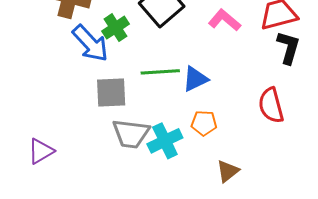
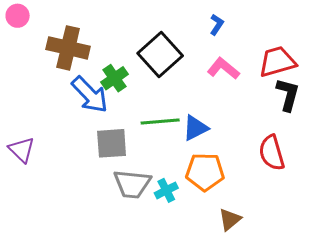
orange pentagon: (204, 123) -> (205, 172), size x1.5
cyan cross: (165, 141) -> (166, 190), size x0.7
purple triangle: (41, 151) -> (22, 150), moved, turned -44

